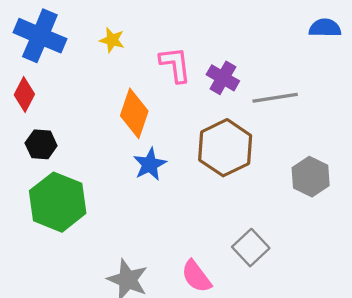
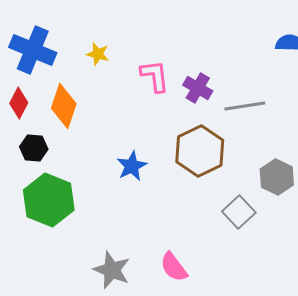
orange diamond: (134, 113) -> (64, 106), moved
gray square: (251, 248) -> (239, 212), moved

